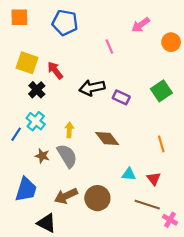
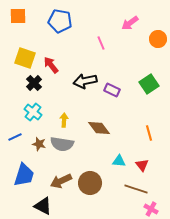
blue line: (16, 134) -> (15, 137), moved, turned 32
gray semicircle: (67, 156) -> (62, 144), turned 130
pink cross: (170, 220) -> (151, 209), moved

